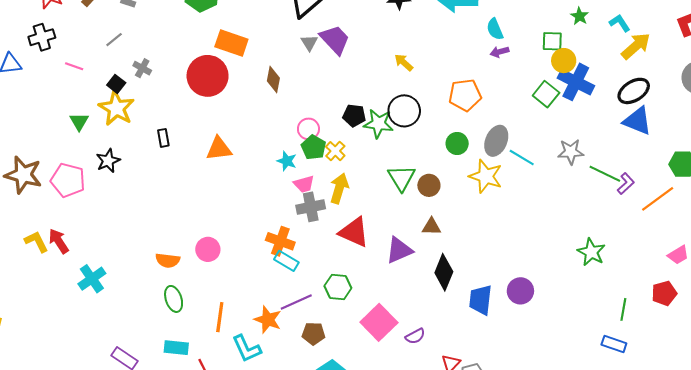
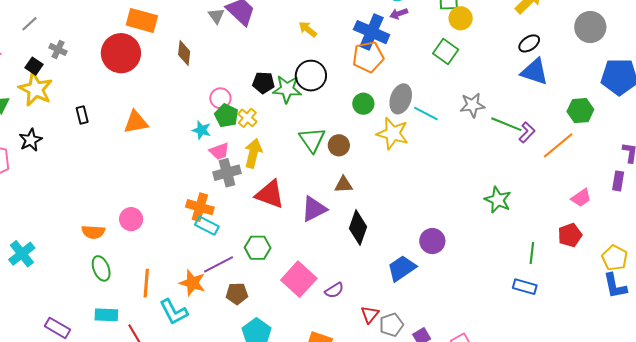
blue cross: (576, 82) -> (372, 32), moved
black ellipse: (634, 91) -> (529, 43), size x0.7
blue trapezoid: (480, 300) -> (402, 268), moved, turned 52

